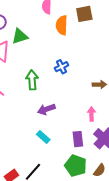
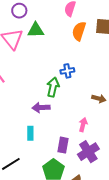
green arrow: (32, 80) -> (53, 87), moved
cyan rectangle: (43, 137) -> (30, 133), turned 32

